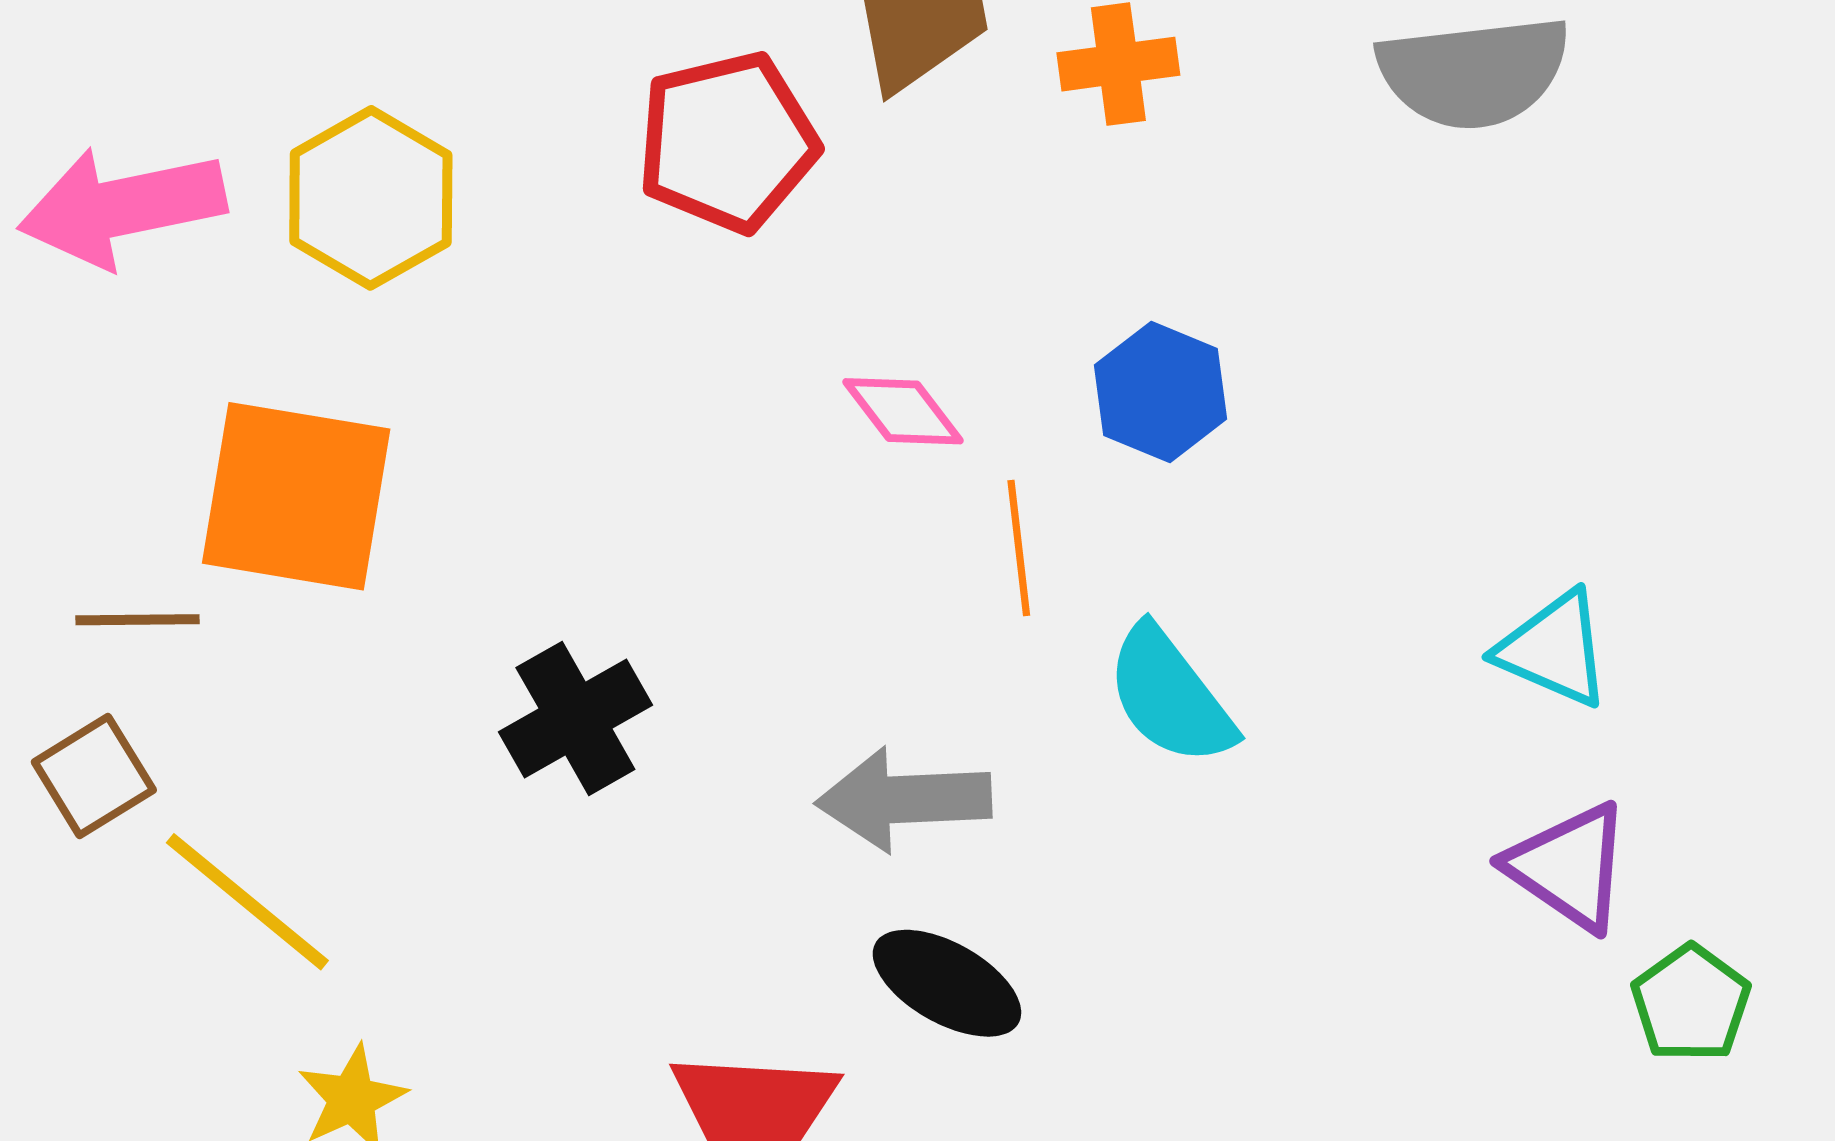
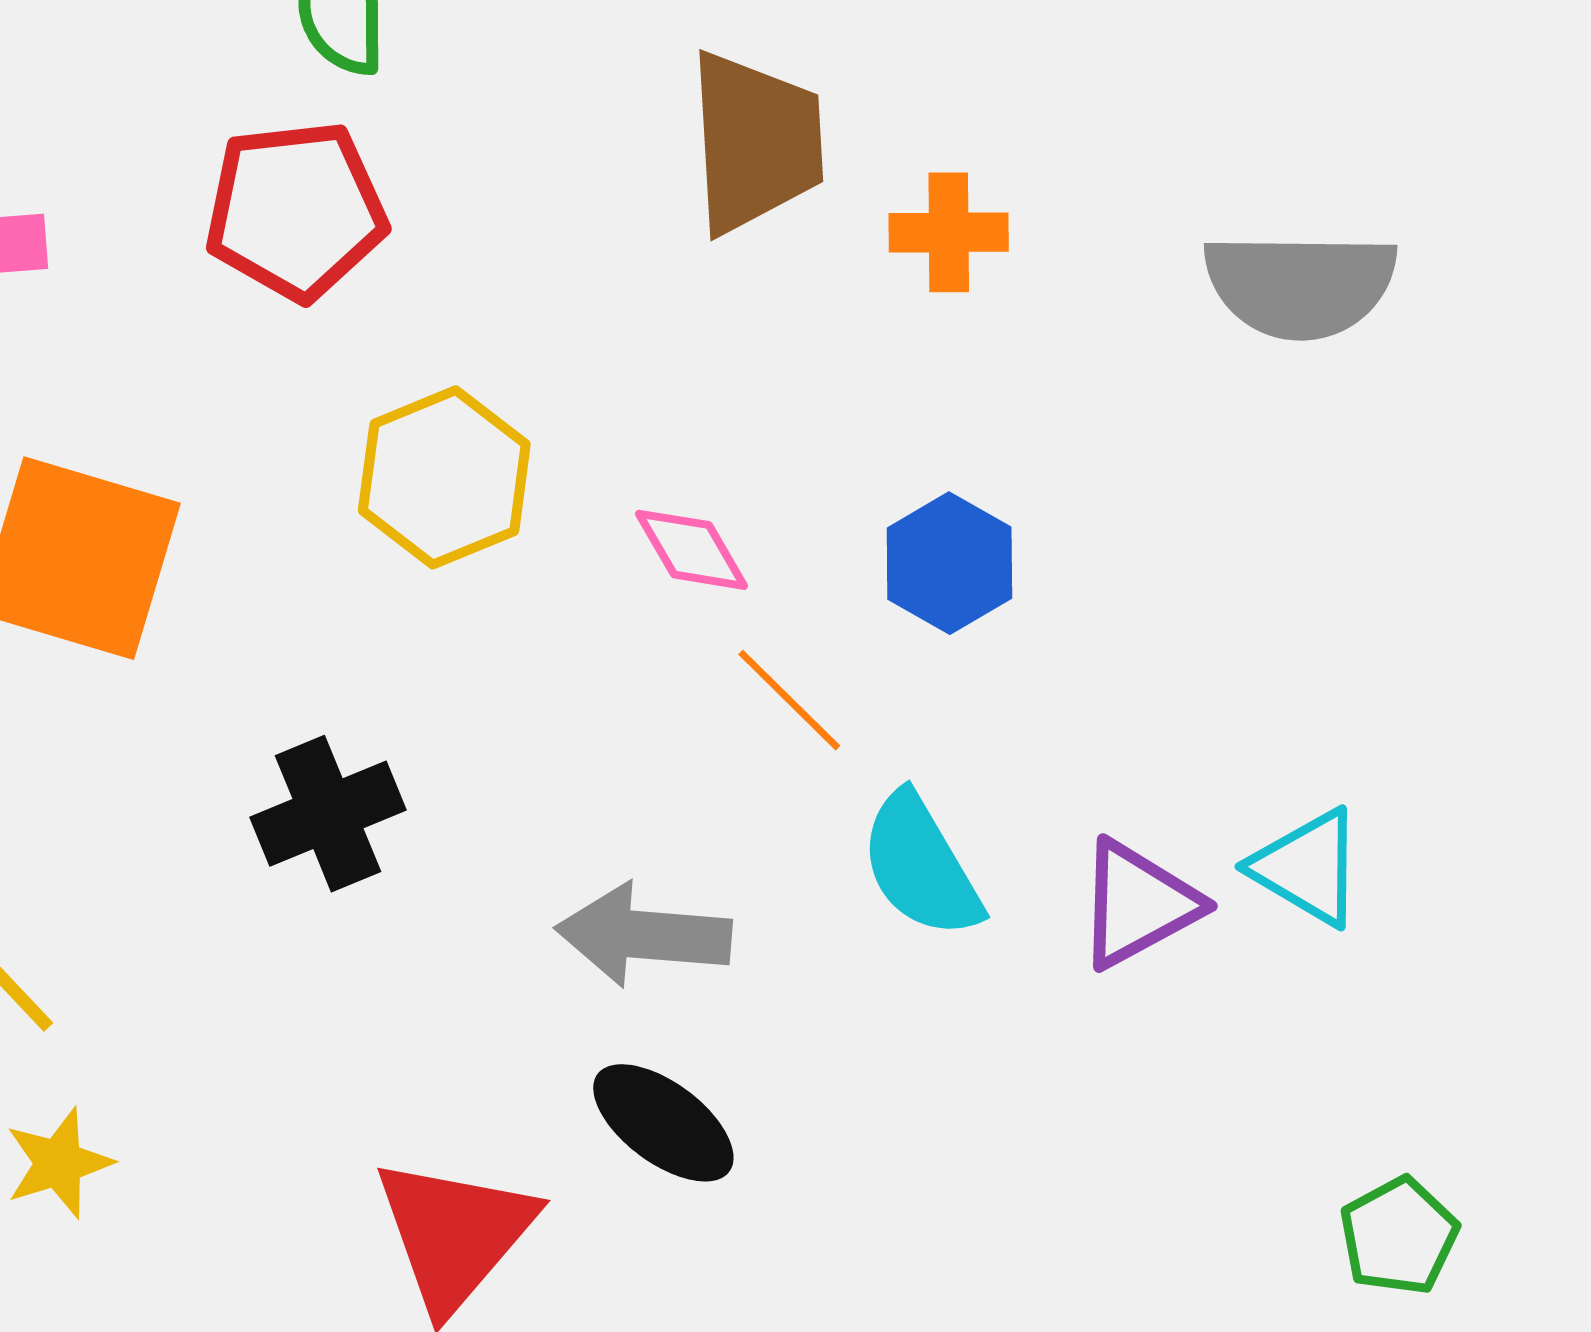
red pentagon: (727, 142) -> (296, 211), moved
yellow hexagon: (371, 198) -> (444, 477), moved
orange line: (1019, 548) -> (789, 700), turned -46
purple triangle: (1569, 867) -> (1138, 904), moved, turned 50

